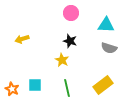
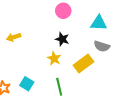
cyan square: (35, 85) -> (27, 84), turned 32
yellow rectangle: (103, 85) -> (84, 64), moved

